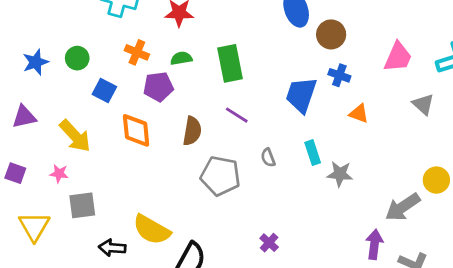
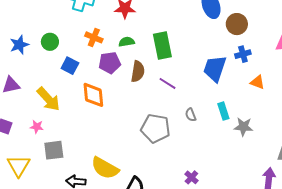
blue cross: (339, 75) -> (243, 54), turned -35
brown semicircle: (192, 131) -> (138, 71), moved

